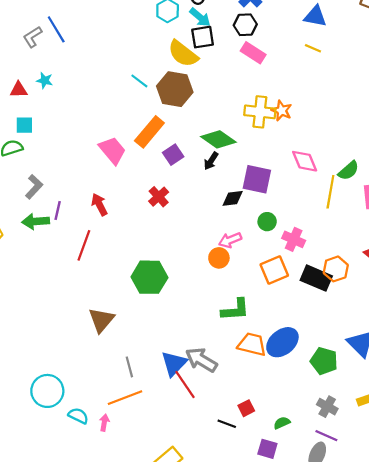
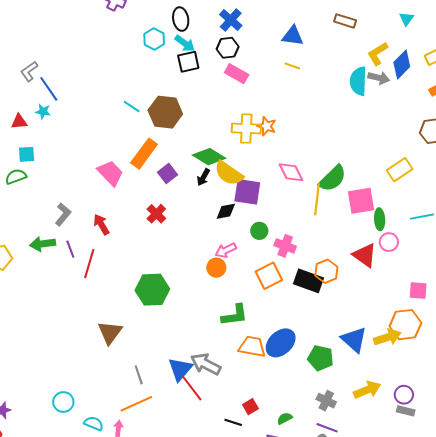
blue line: (56, 29) -> (49, 89), moved
yellow semicircle: (183, 54) -> (229, 173), moved
green semicircle: (349, 171) -> (333, 178), size x1.4
gray L-shape: (34, 187) -> (63, 214), moved
purple line: (58, 210) -> (70, 249), moved, turned -30
cyan circle: (47, 391) -> (63, 402), size x0.7

